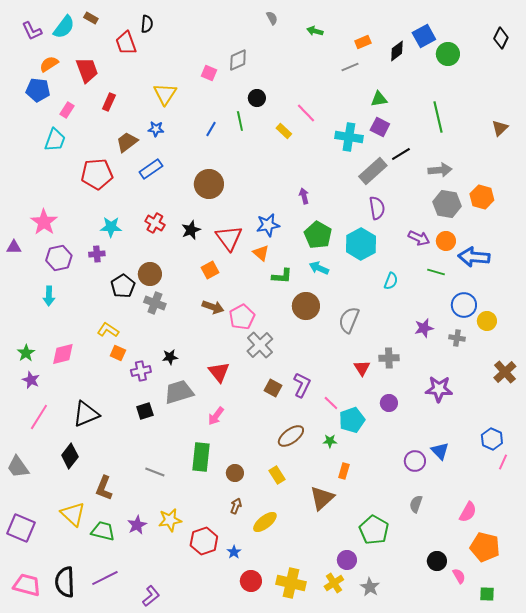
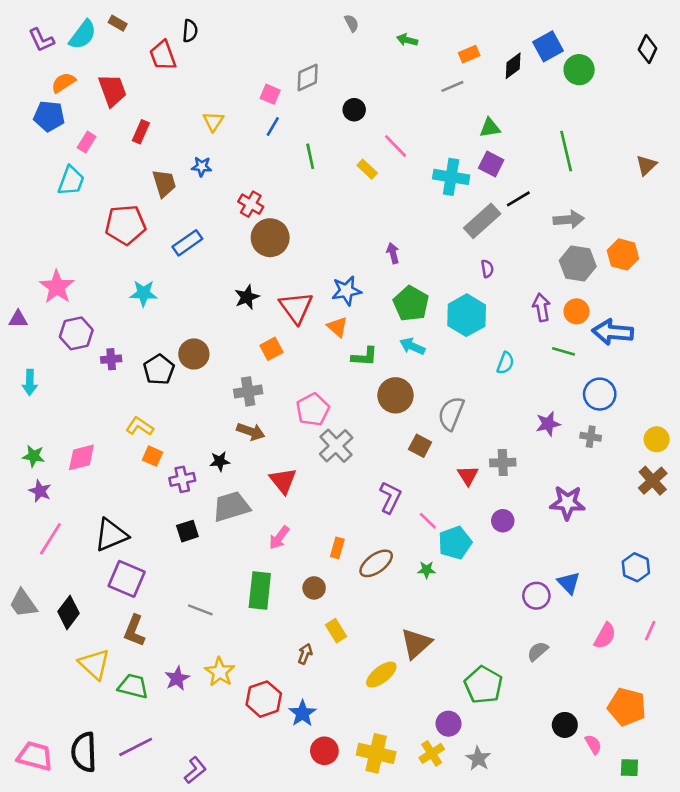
yellow triangle: (165, 94) -> (213, 121), size x0.7
black circle: (257, 98) -> (354, 110), moved
blue line: (211, 129) -> (273, 127), moved
brown trapezoid: (127, 142) -> (164, 183), turned 110
blue rectangle: (151, 169) -> (187, 243), moved
purple semicircle: (377, 208) -> (487, 269), size x0.6
red cross: (155, 223) -> (251, 204), moved
purple arrow: (419, 238) -> (542, 307), turned -125
purple cross: (97, 254) -> (111, 359), moved
cyan arrow: (49, 296) -> (30, 382), moved
gray cross: (155, 303) -> (248, 391), moved, turned -30
brown arrow: (213, 307) -> (251, 432), moved
yellow circle: (487, 321) -> (657, 439), moved
green star: (26, 353) -> (34, 456), turned -30
brown square: (273, 388) -> (420, 446), moved
black diamond: (70, 456) -> (68, 612), moved
pink line: (503, 462) -> (650, 631), moved
orange rectangle: (344, 471) -> (337, 548), moved
brown circle: (235, 473) -> (314, 588), moved
yellow rectangle: (277, 475) -> (336, 631), moved
gray semicircle: (416, 504) -> (538, 651), turned 30
pink semicircle: (468, 512) -> (605, 636), moved
yellow star: (170, 520) -> (220, 672), turned -30
yellow ellipse: (265, 522) -> (381, 675), moved
purple square: (21, 528) -> (127, 579), moved
blue star: (234, 552) -> (302, 713), size x1.5

